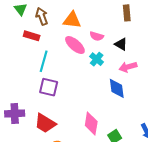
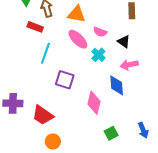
purple square: (49, 87) -> (65, 80), moved
pink diamond: (91, 123) -> (94, 103), moved

